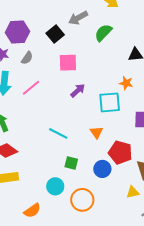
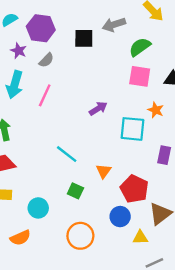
black square: (55, 34) -> (84, 38), turned 30
pink square: (68, 63) -> (140, 76), moved
pink line: (31, 88) -> (45, 95), turned -36
orange triangle: (96, 132) -> (103, 171), moved
blue circle: (102, 169) -> (120, 217), moved
cyan circle: (55, 186) -> (38, 208), moved

